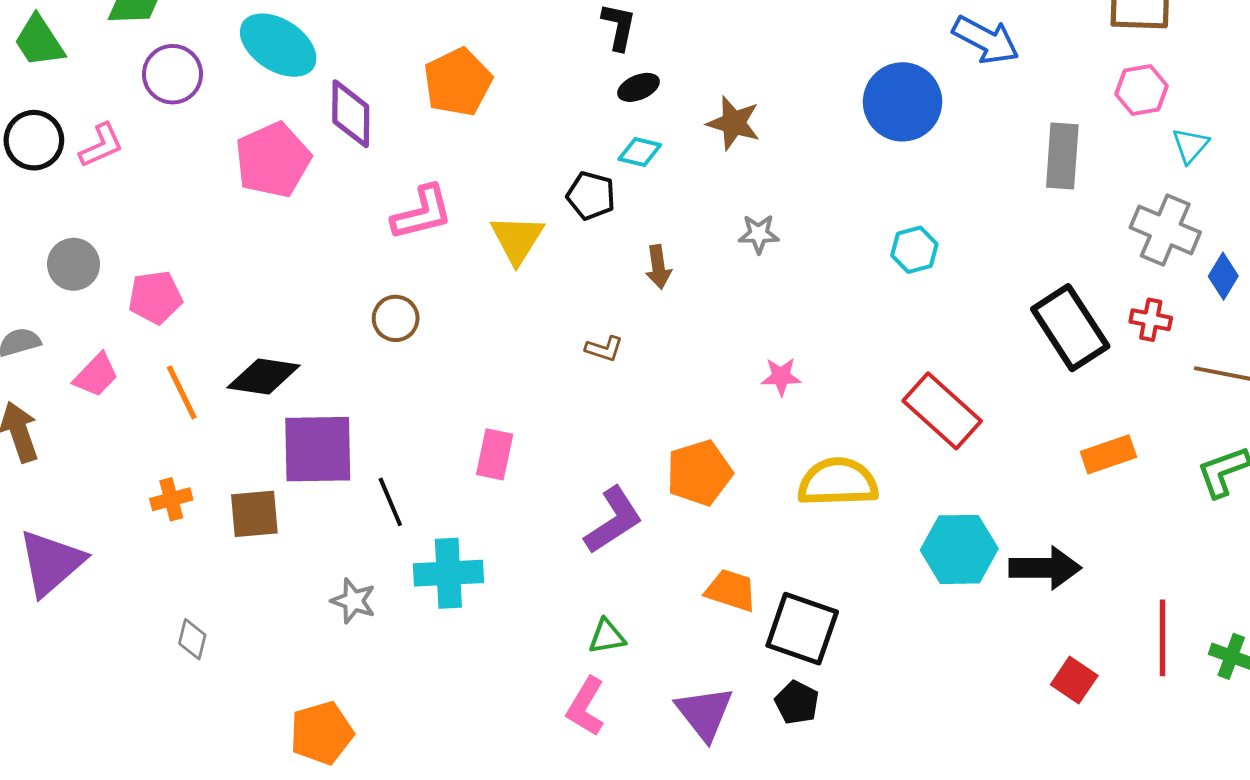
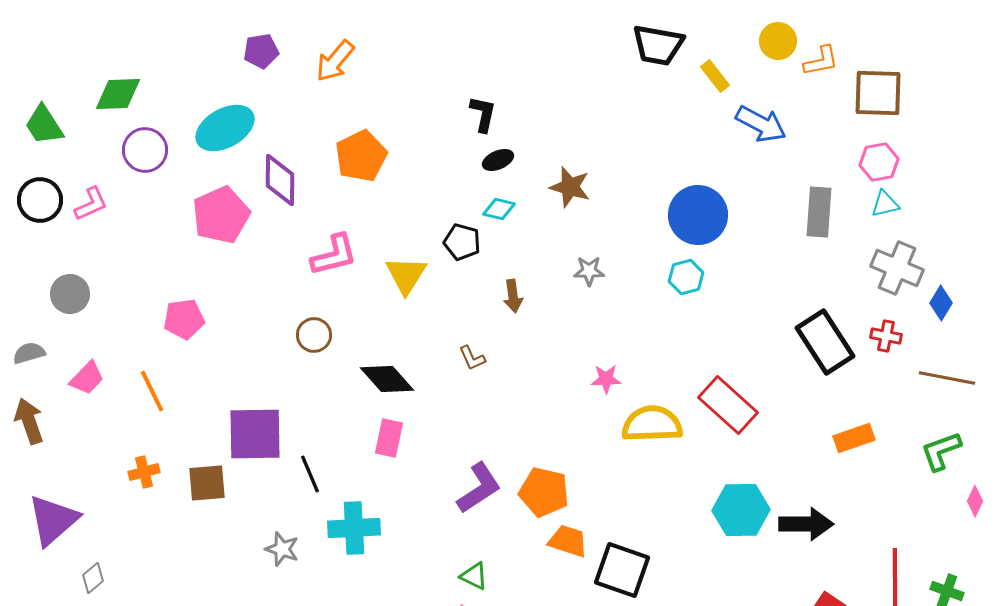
cyan ellipse: (278, 45) -> (225, 128), turned -62
blue circle: (903, 102) -> (698, 215), moved
cyan triangle: (1190, 145) -> (885, 204), moved, turned 36
cyan hexagon: (914, 250) -> (686, 277), moved
pink pentagon: (155, 297) -> (184, 319), moved
brown L-shape: (604, 349) -> (472, 358), turned 48
black diamond: (264, 376) -> (387, 379), moved, turned 40
orange pentagon: (699, 473) -> (544, 492), moved, turned 30
yellow semicircle: (838, 482) -> (652, 424), moved
green triangle: (607, 637) -> (474, 576), turned 36
gray diamond: (192, 639) -> (93, 578), moved, turned 36

